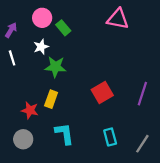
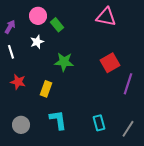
green star: (55, 67) -> (64, 62), moved
red square: (102, 92) -> (110, 63), moved
red star: (30, 110) -> (18, 82), moved

